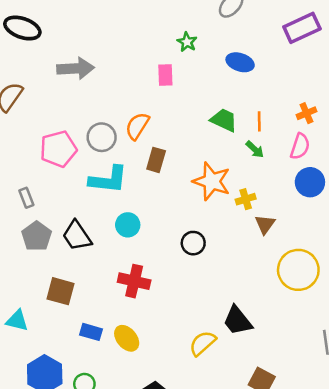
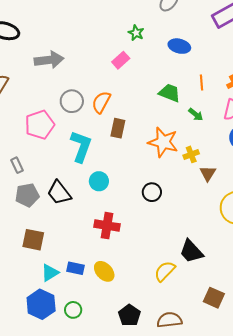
pink rectangle: (165, 75) -> (121, 60), turned 54
orange line: (259, 121) -> (201, 82), moved
gray circle: (102, 137) -> (72, 101), moved
cyan L-shape: (108, 180) -> (81, 146), turned -72
gray pentagon: (37, 236) -> (27, 195), turned 30
brown square: (60, 291) -> (33, 240), moved
cyan triangle: (17, 321) -> (50, 273), moved, turned -42

